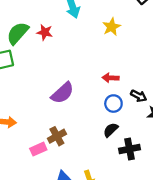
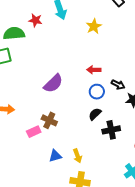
red star: (45, 32) -> (35, 20), moved
green semicircle: (18, 33) -> (14, 33), turned 45
brown cross: (57, 136) -> (49, 120), turned -35

